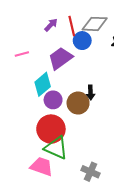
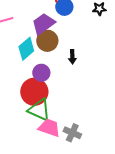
purple circle: (53, 100) -> (41, 73), moved
brown circle: (78, 103) -> (47, 41), moved
pink trapezoid: (42, 166) -> (49, 128), moved

